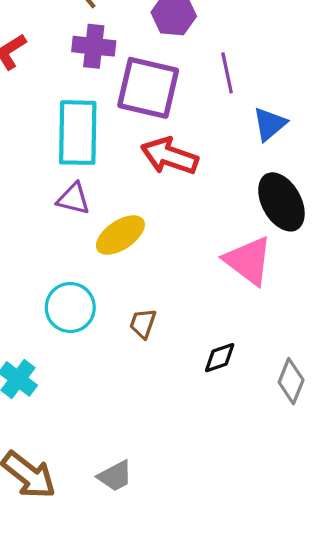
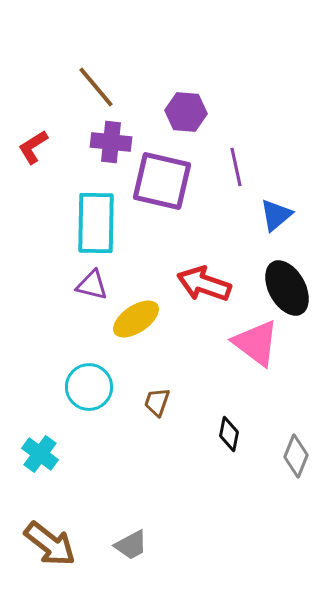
red arrow: (169, 156) -> (204, 284), moved
black diamond: (220, 358) -> (229, 434), turned -60

